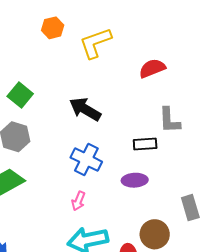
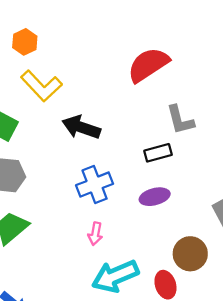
yellow L-shape: (95, 43) -> (41, 86), moved, turned -102
red semicircle: (152, 68) -> (148, 65), size x1.4
blue cross: (86, 160) -> (95, 184), turned -36

